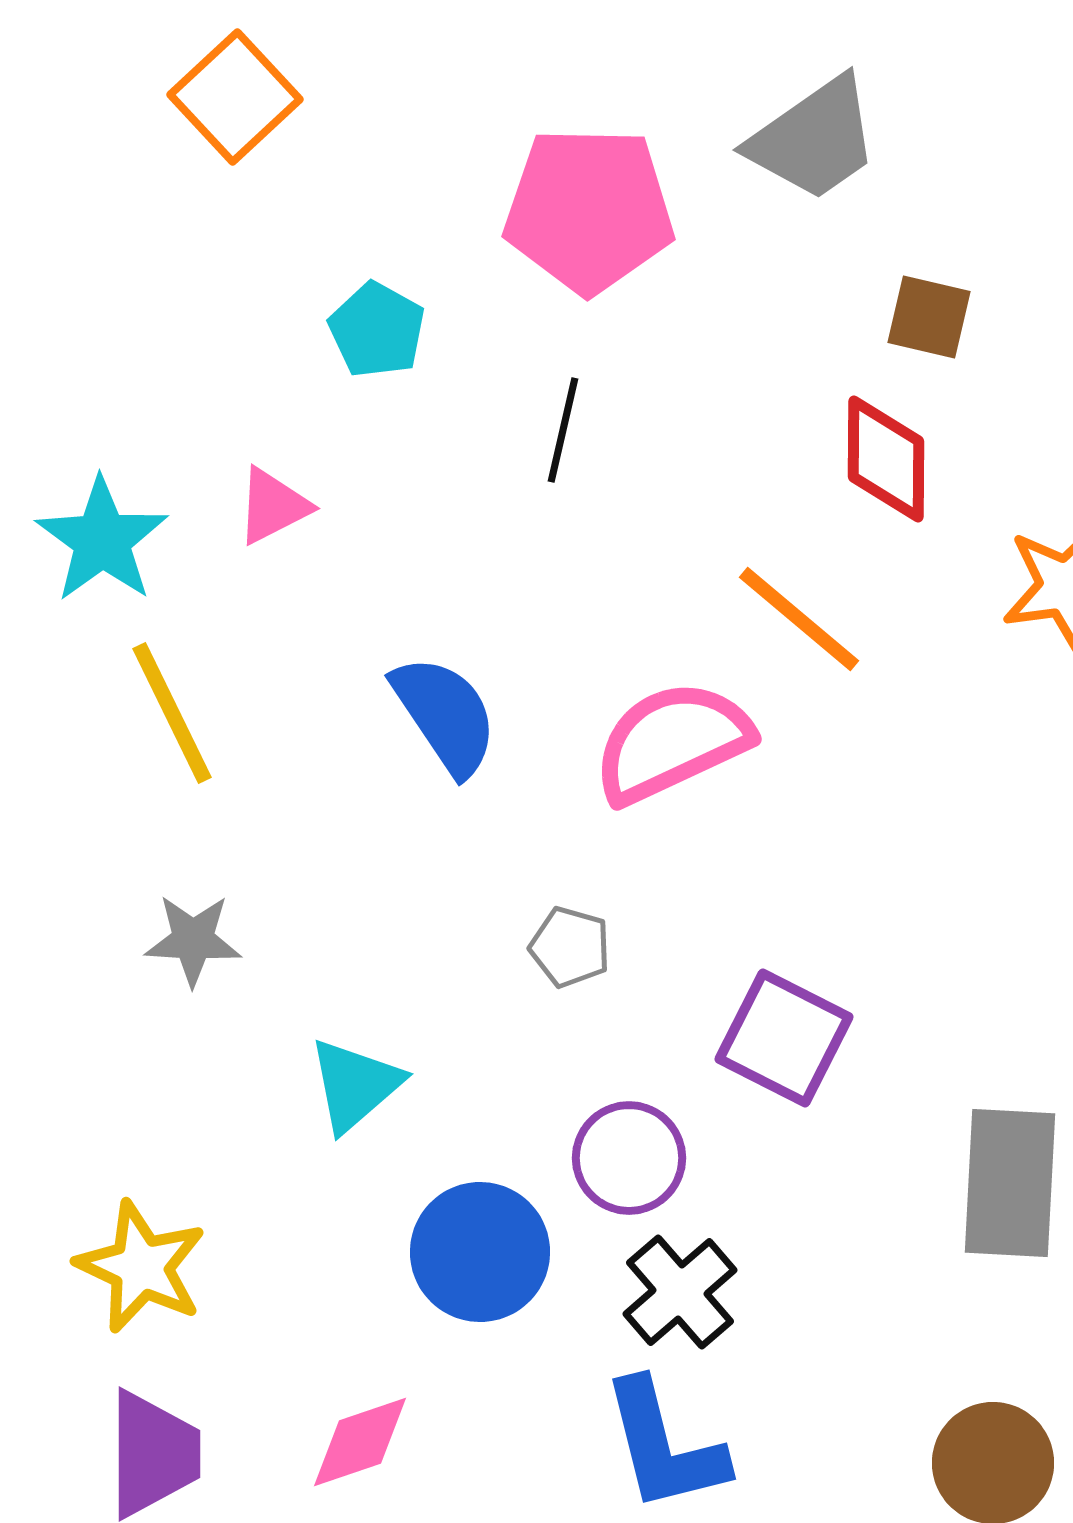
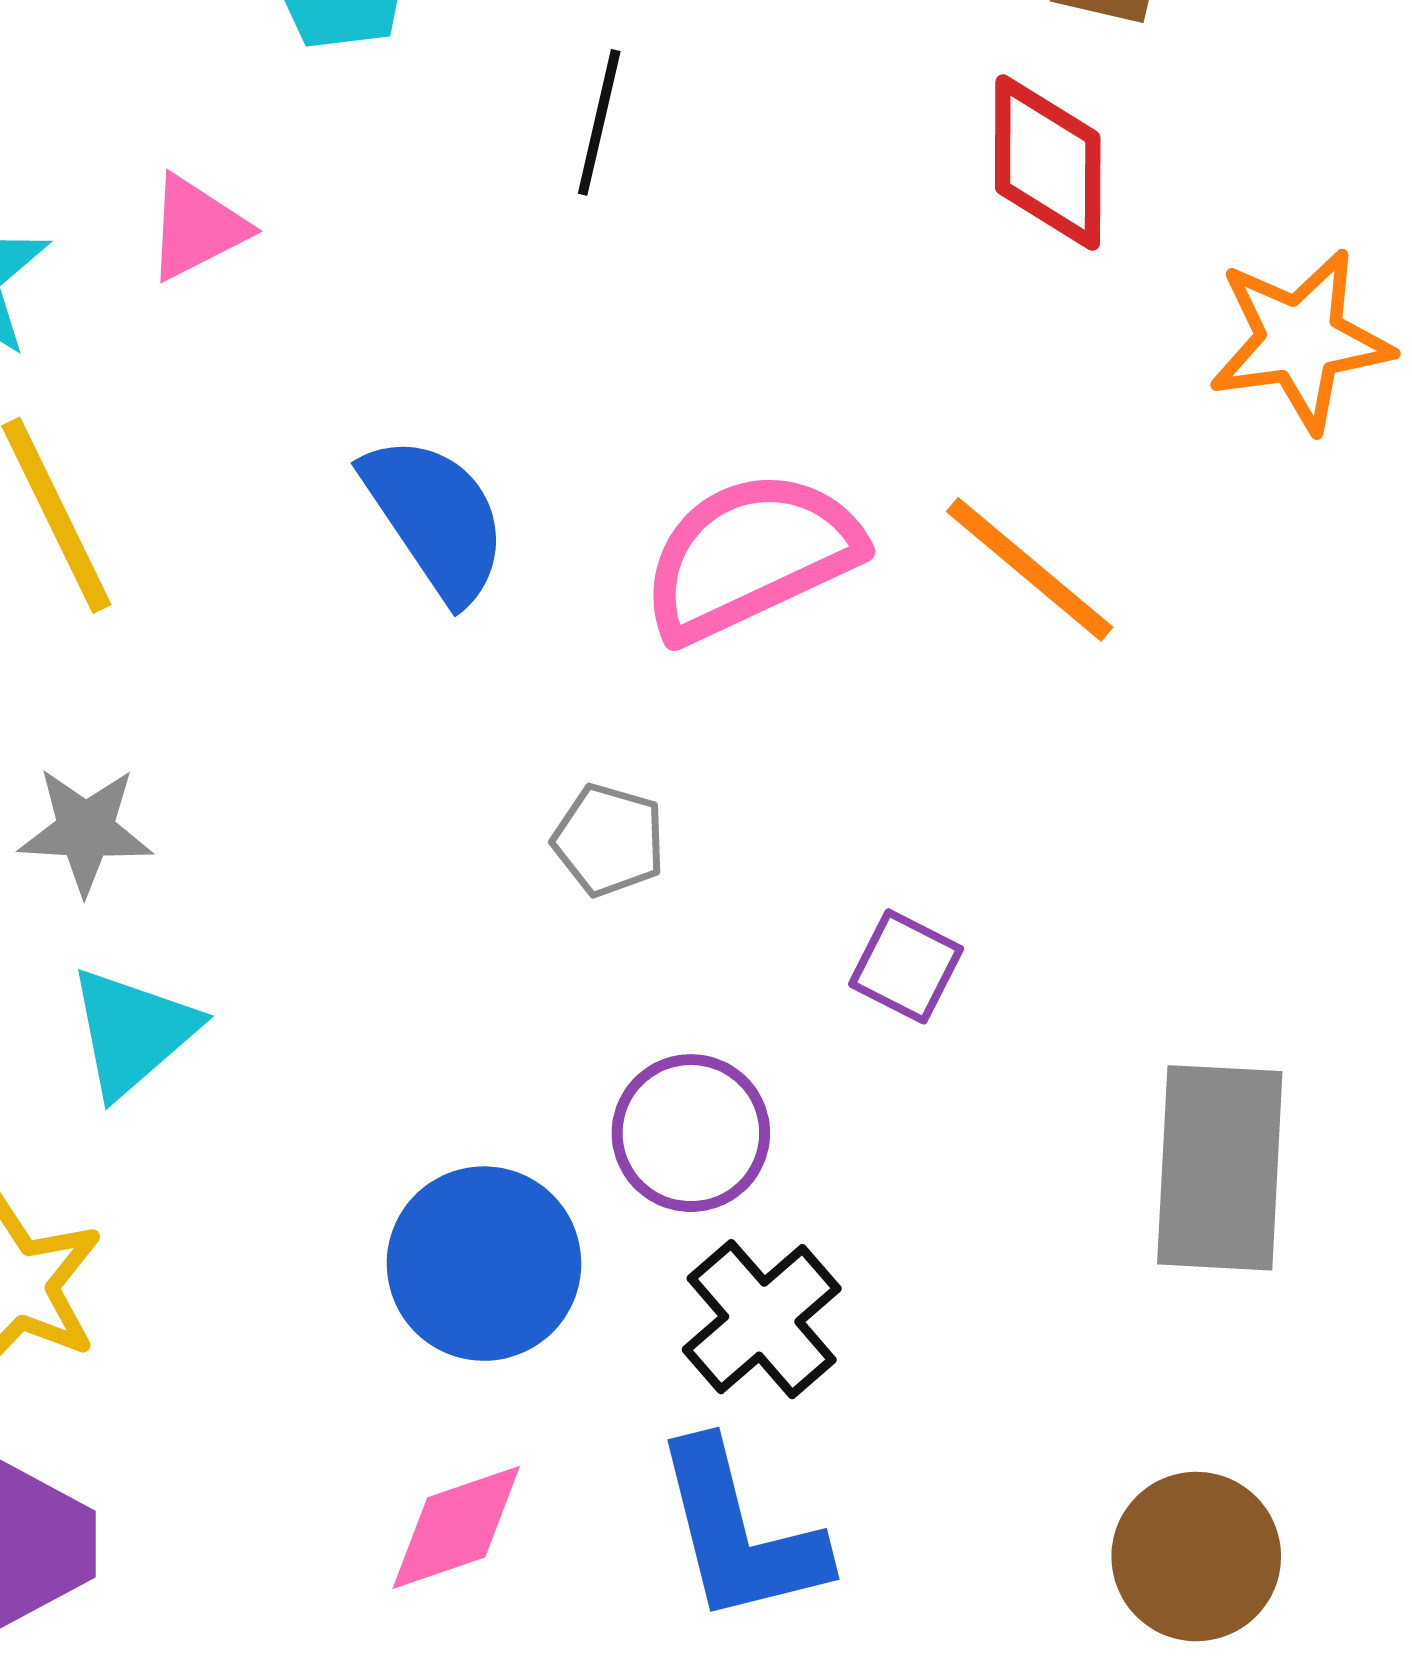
orange line: (799, 619) -> (1030, 569), moved
purple square: (784, 1038) -> (906, 966), size x0.6
cyan triangle: (355, 1085) -> (133, 1032), moved
pink diamond: (360, 1442) -> (456, 1527), moved

